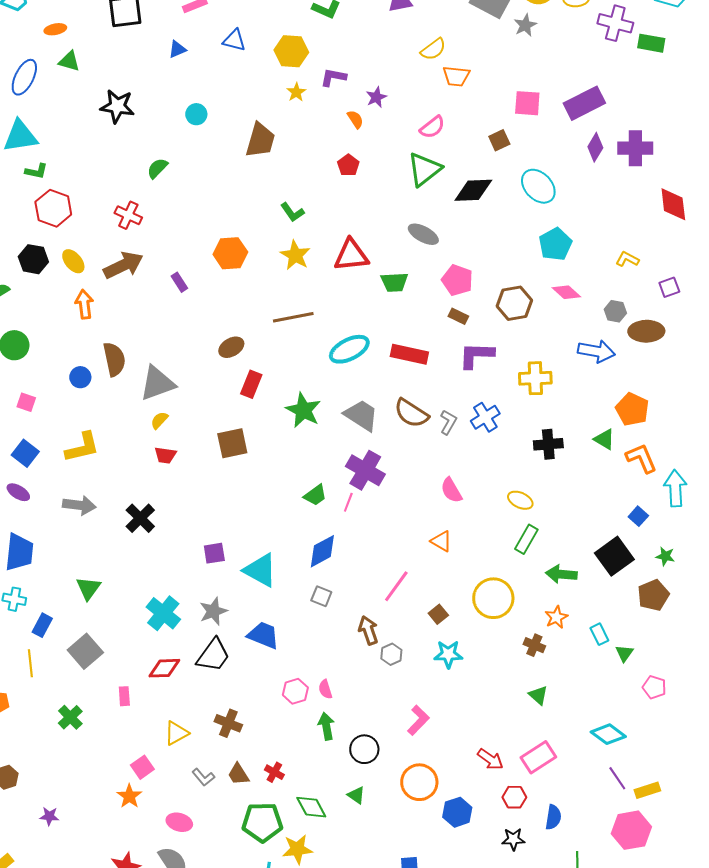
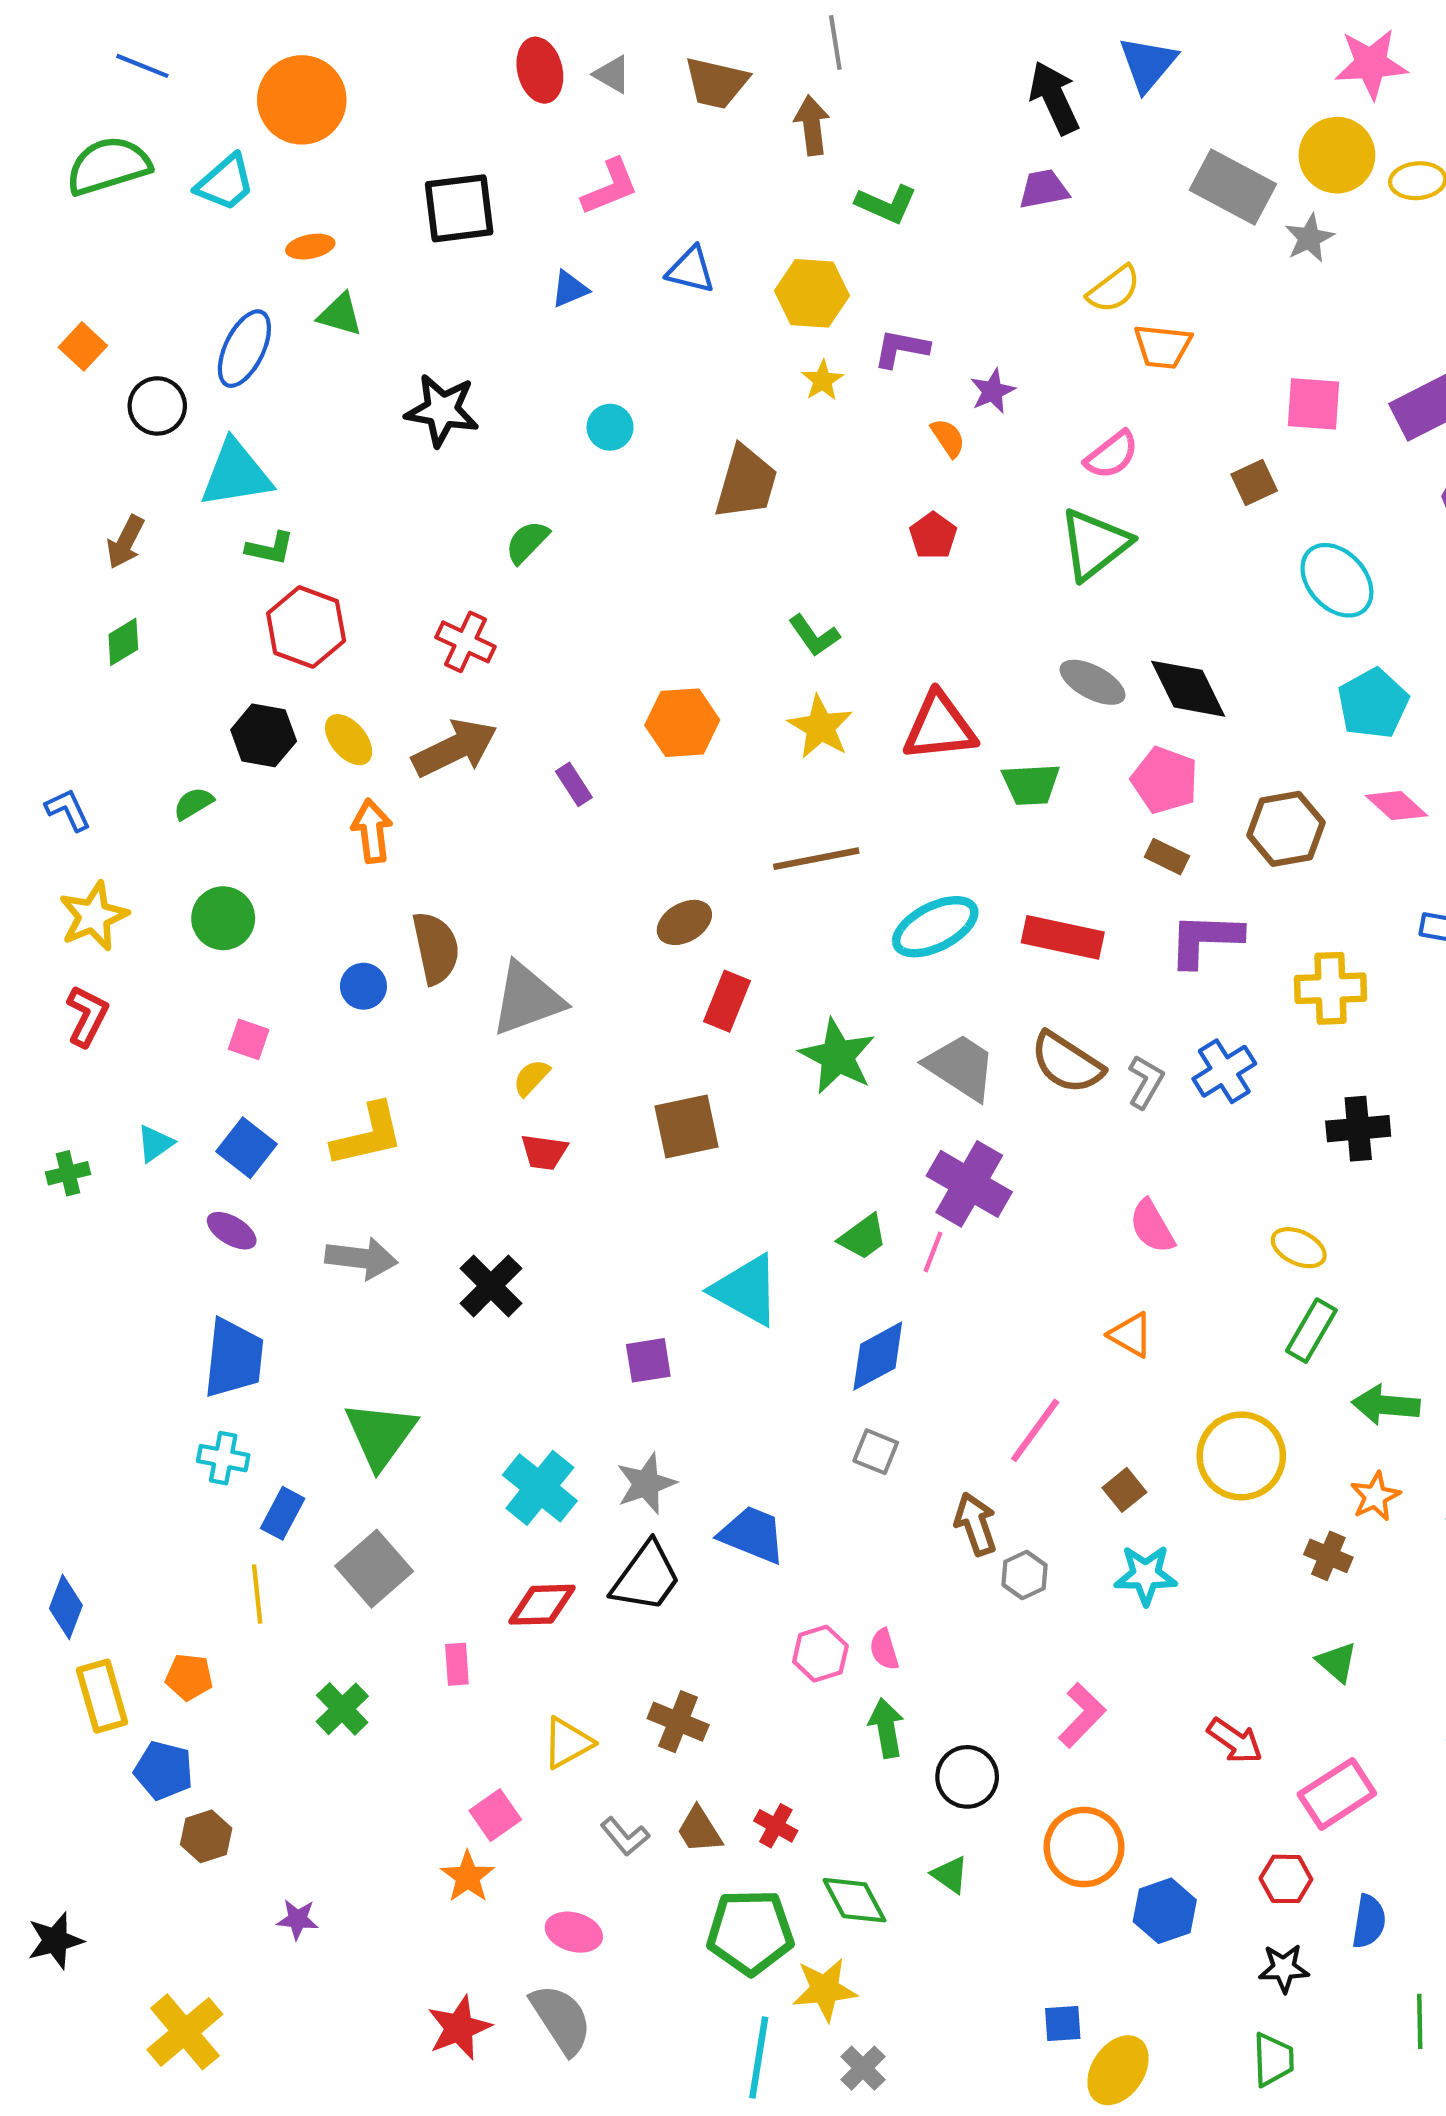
black diamond: (473, 190) -> (1188, 689), moved, turned 66
cyan triangle: (260, 570) -> (746, 1290), moved
green triangle: (88, 588) -> (380, 1435), size x1.4
red arrow: (490, 759) -> (1235, 1741), moved

